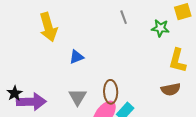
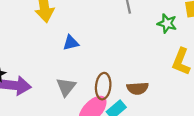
brown semicircle: (171, 89) -> (138, 88), moved

